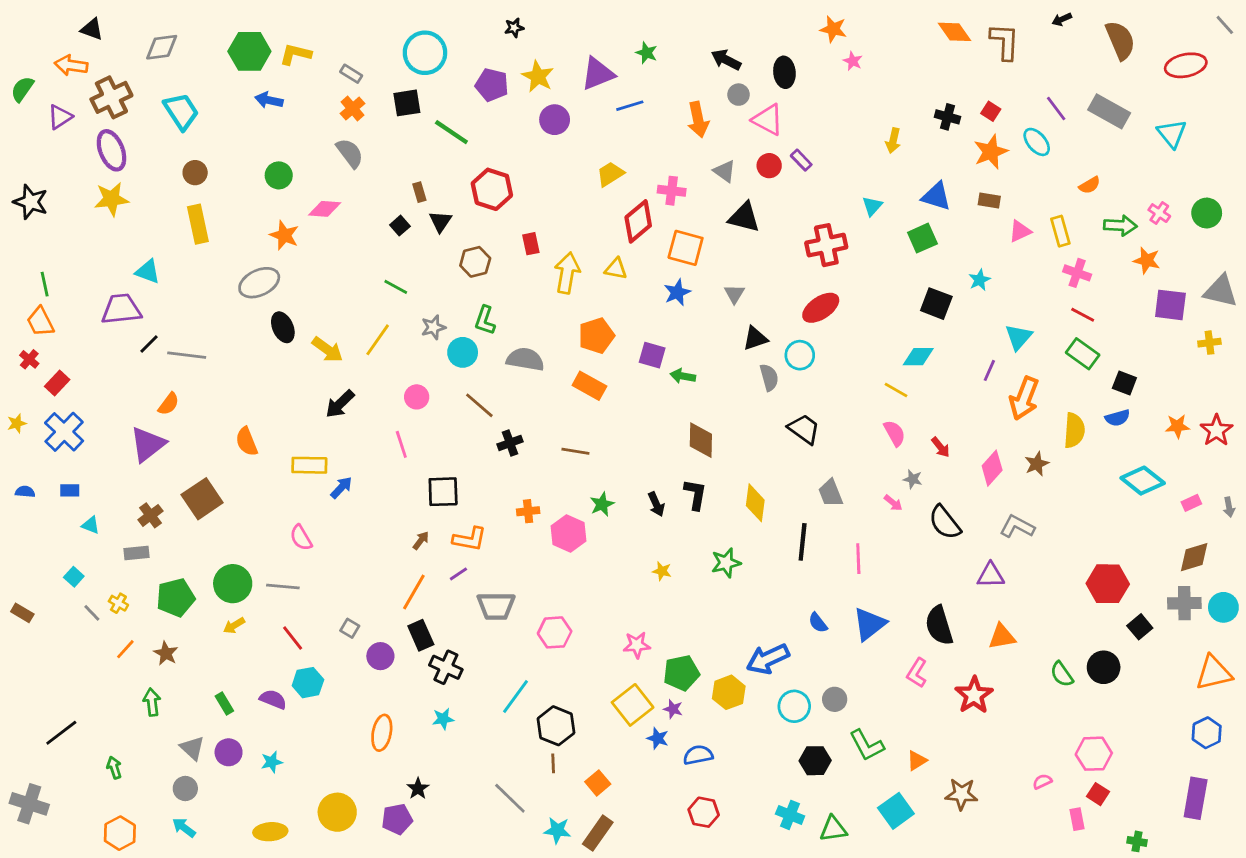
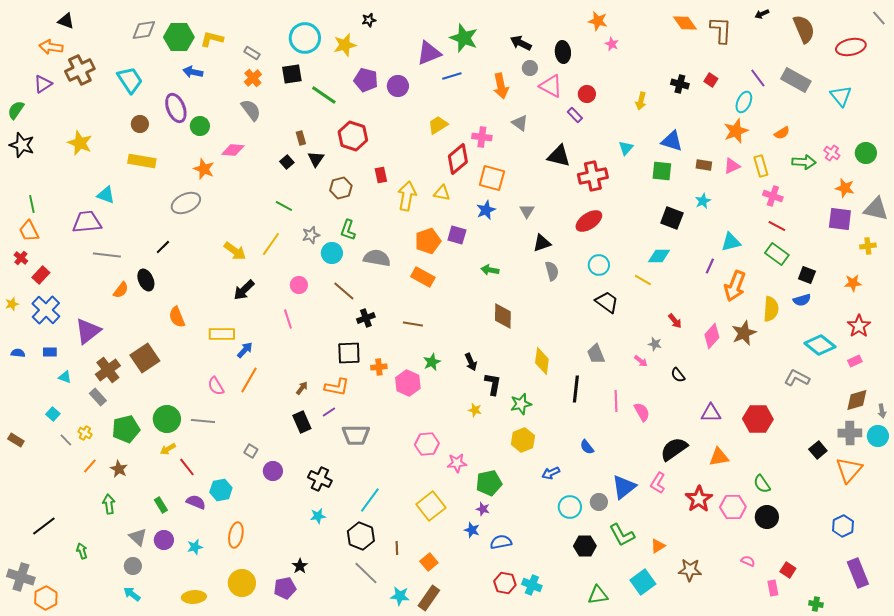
gray diamond: (162, 47) -> (144, 30), moved
green star: (647, 53) -> (464, 38), size x1.8
yellow star: (538, 76) -> (345, 45), moved, turned 30
purple pentagon: (492, 85) -> (366, 80), moved
green semicircle: (22, 89) -> (16, 110), moved
cyan ellipse: (1037, 142) -> (744, 102), turned 65
purple ellipse: (111, 150) -> (176, 108), moved
orange star: (991, 152) -> (736, 131), moved
red circle: (769, 166) -> (587, 94), moved
yellow star: (111, 199) -> (80, 143), turned 30
brown rectangle: (989, 200) -> (704, 165), moved
black triangle: (744, 217) -> (559, 156), moved
yellow rectangle: (198, 224) -> (142, 161), turned -68
green square: (922, 238) -> (662, 171), turned 30
orange star: (1147, 260) -> (845, 188), moved
black ellipse: (283, 327) -> (146, 280), moved
cyan triangle: (1019, 337) -> (731, 242), turned 35
black line: (149, 344) -> (163, 247), moved
gray line: (187, 355) -> (107, 255), moved
purple square: (652, 355) -> (457, 235), moved
cyan circle: (800, 355) -> (599, 265), moved
orange star: (1177, 426) -> (853, 283), moved
black trapezoid: (804, 429) -> (607, 302), moved
red star: (1216, 430) -> (859, 326), moved
pink semicircle: (895, 433) -> (642, 412), moved
purple triangle: (148, 444) -> (88, 331), moved
brown star: (1037, 464) -> (744, 333), size x1.4
black square: (443, 492) -> (349, 353), moved
black L-shape: (695, 494) -> (493, 384), moved
gray arrow: (1229, 507) -> (882, 411), moved
brown cross: (150, 515) -> (108, 370), size x1.4
black semicircle: (945, 522) -> (678, 375), size x0.6
gray L-shape: (1017, 527) -> (797, 378), moved
gray rectangle: (137, 553) -> (98, 397), turned 54
red hexagon: (1108, 584) -> (758, 419), moved
orange line: (414, 592) -> (249, 380), moved
blue triangle: (869, 624) -> (624, 487), moved
black semicircle: (939, 625) -> (674, 449), turned 72
pink hexagon: (555, 632) -> (427, 444), moved
black rectangle: (421, 635) -> (302, 422), moved
red line: (293, 638) -> (187, 467), moved
blue arrow: (768, 659) -> (551, 473), size x0.6
black circle: (1104, 667) -> (767, 517), moved
orange triangle: (1214, 673) -> (849, 470), moved, turned -36
yellow hexagon: (729, 692) -> (523, 440), moved
yellow square: (633, 705) -> (431, 506), moved
black hexagon: (556, 726) -> (361, 536), moved
orange ellipse: (382, 733) -> (236, 535), moved
blue hexagon: (1207, 733) -> (843, 526), moved
pink hexagon: (1094, 754) -> (733, 507), moved
pink semicircle: (1042, 782) -> (748, 561), turned 48
purple rectangle: (1196, 798) -> (858, 573), turned -32
cyan cross: (790, 815) -> (532, 585), moved
orange hexagon: (120, 833) -> (46, 598), moved

